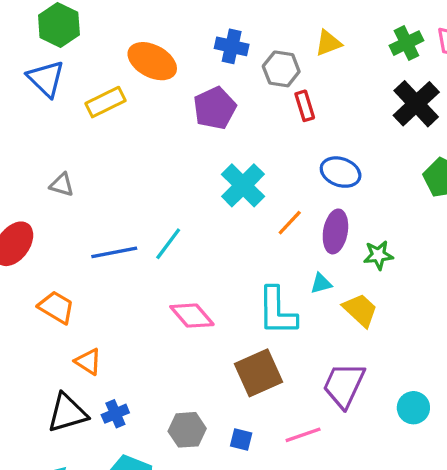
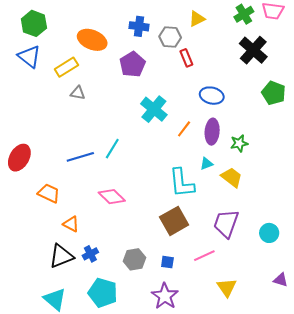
gray triangle: (62, 185) -> (78, 93), moved
pink diamond: (192, 316) -> (112, 197), moved

